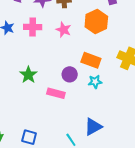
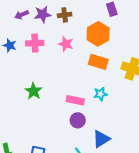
orange rectangle: (91, 60) -> (98, 62), moved
purple circle: (70, 74) -> (78, 120), moved
pink rectangle: (56, 93) -> (75, 100), moved

